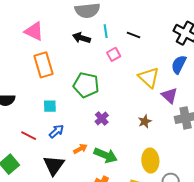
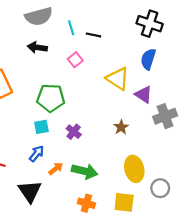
cyan line: (106, 31) -> (71, 28), moved
cyan square: (50, 106) -> (41, 127), moved
blue arrow: (56, 131) -> (37, 154), moved

